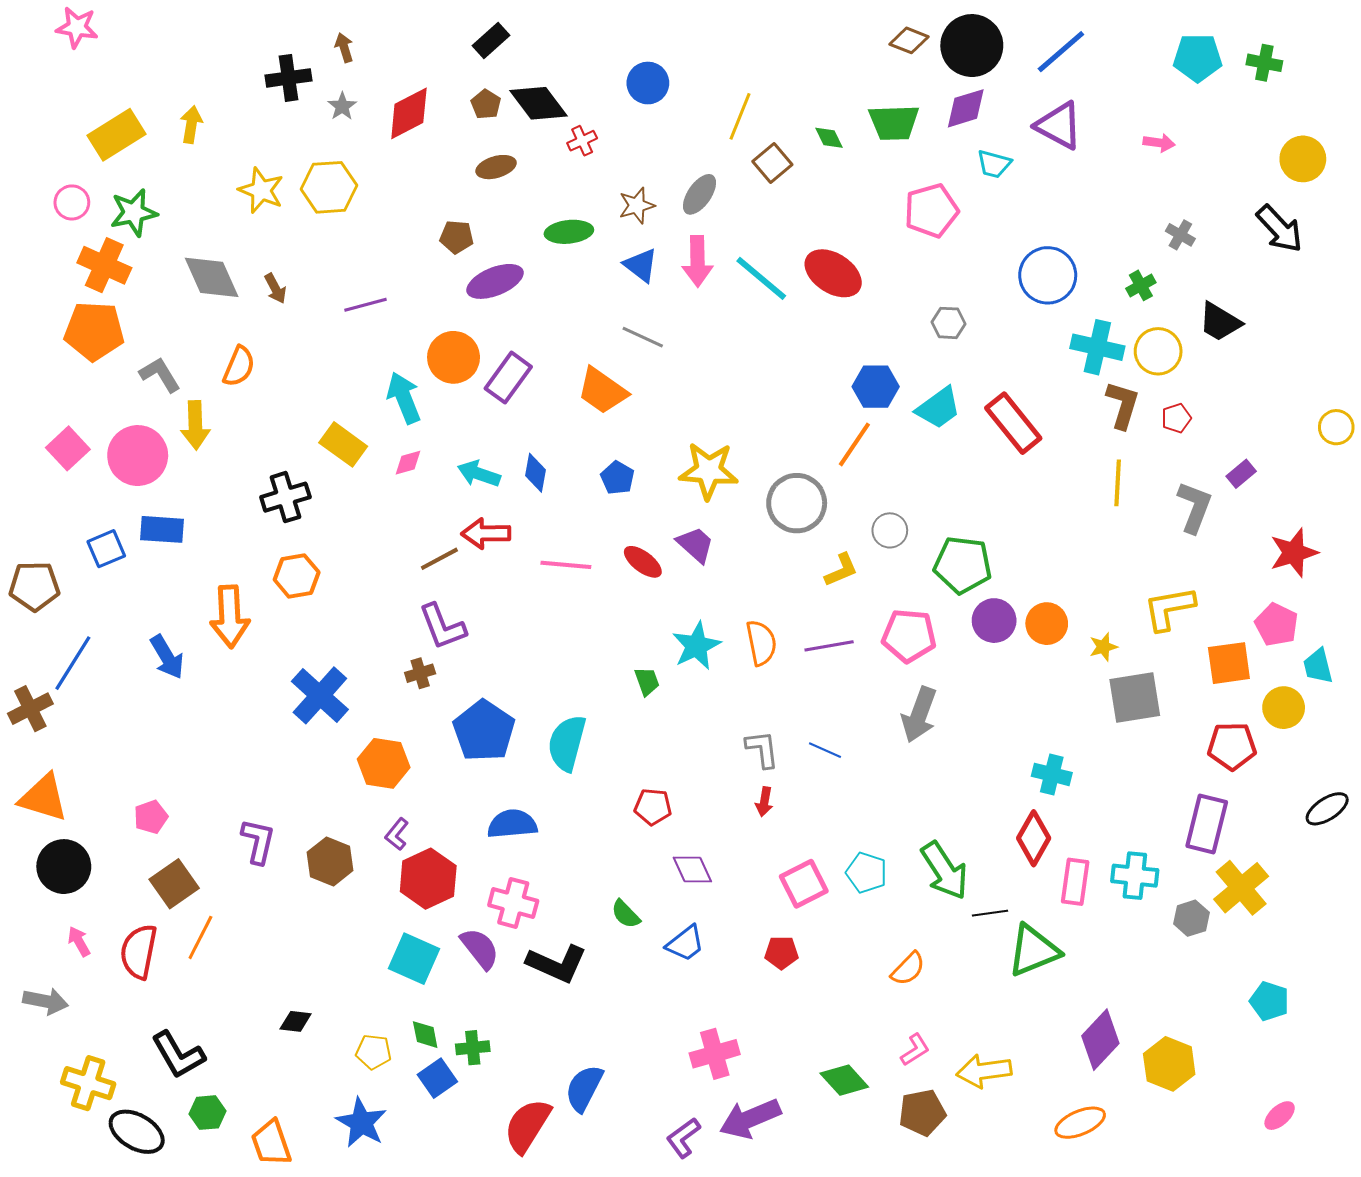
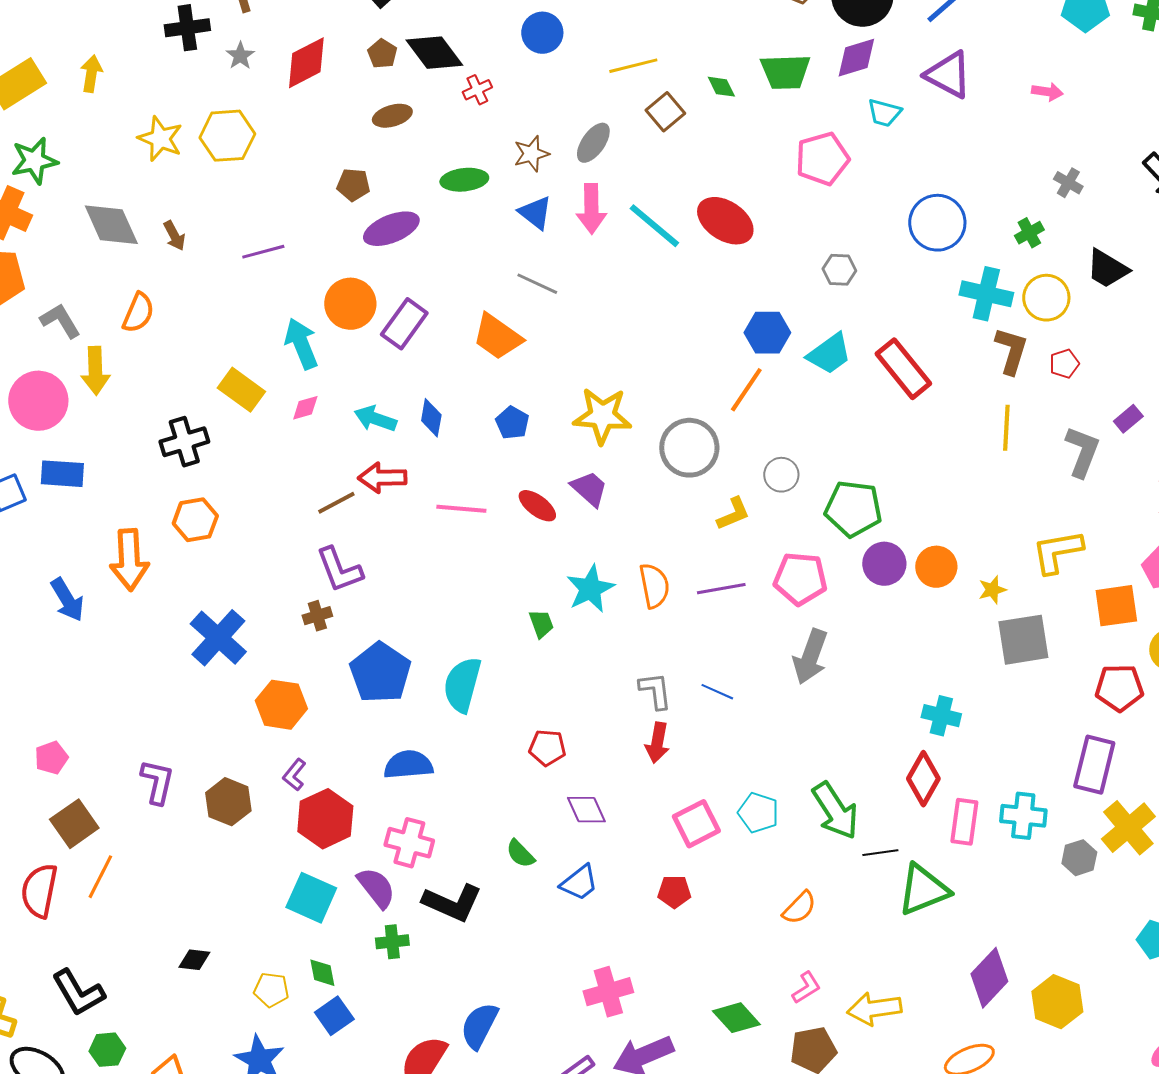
yellow line: (740, 116) -> (633, 66), turned 54
red arrow: (764, 802) -> (657, 743), size x1.4
green cross: (473, 1048) -> (392, 942), moved

